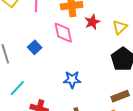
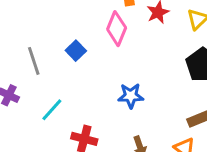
pink diamond: (63, 33) -> (117, 29), turned 35

